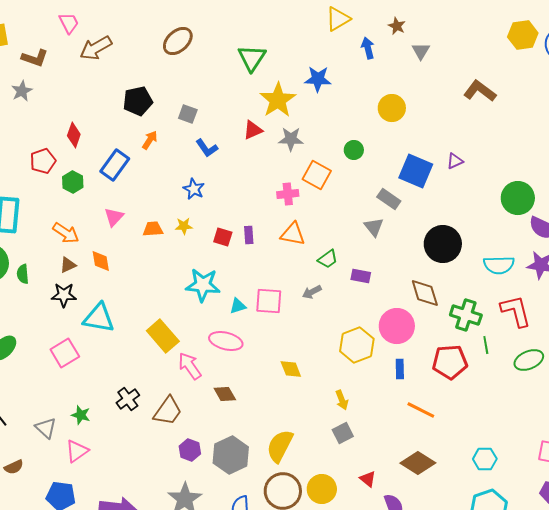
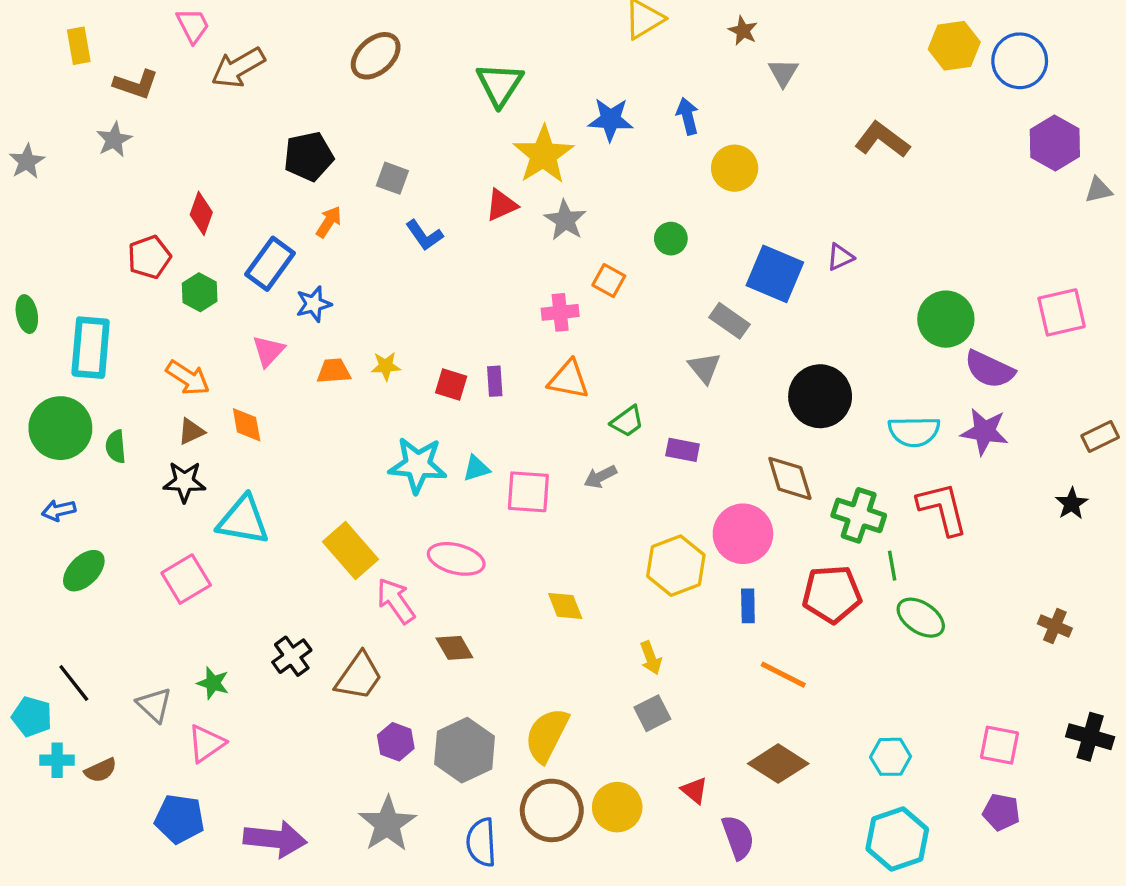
blue arrow: (368, 48) -> (688, 116), moved
gray star: (291, 139) -> (565, 220), turned 30
orange square: (317, 175) -> (609, 281), size x0.7
blue star: (194, 189) -> (314, 304), moved, turned 30
cyan triangle: (238, 306) -> (476, 468), moved
green ellipse: (529, 360) -> (921, 618), moved, turned 56

